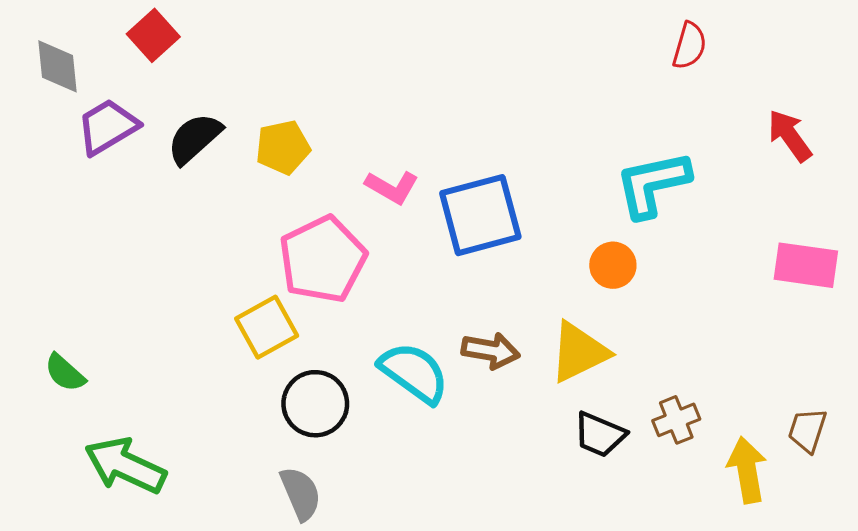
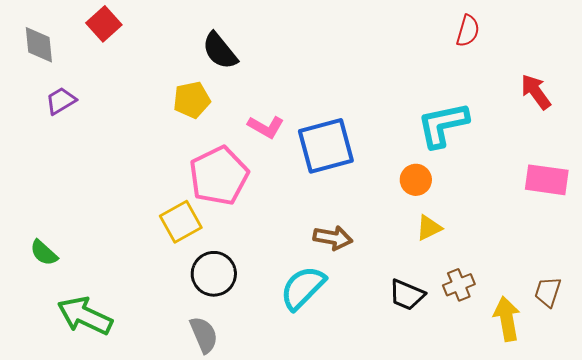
purple trapezoid: (108, 127) -> (61, 101), moved, size x0.7
black semicircle: (194, 138) -> (220, 51), moved, turned -87
yellow triangle: (579, 352) -> (429, 228), moved, size x0.6
cyan semicircle: (414, 373) -> (303, 288), moved, turned -81

